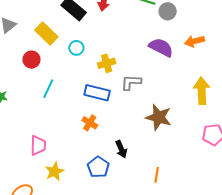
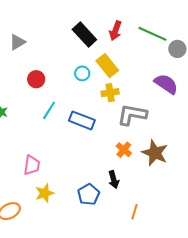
yellow rectangle: (46, 33) -> (107, 66), moved
gray L-shape: (131, 82) -> (132, 115), size x1.4
blue rectangle: (97, 93) -> (82, 120), moved
orange cross: (90, 123) -> (124, 150), moved
orange line: (157, 175) -> (135, 212), moved

